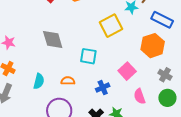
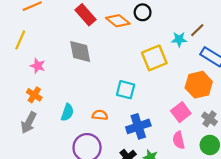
gray diamond: (53, 39) -> (80, 52), moved
pink square: (127, 71) -> (181, 112), moved
blue cross: (103, 88) -> (138, 126), size x1.5

